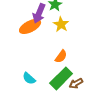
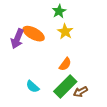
purple arrow: (39, 13) -> (17, 39), moved
orange ellipse: (30, 26) -> (34, 34), turned 55

